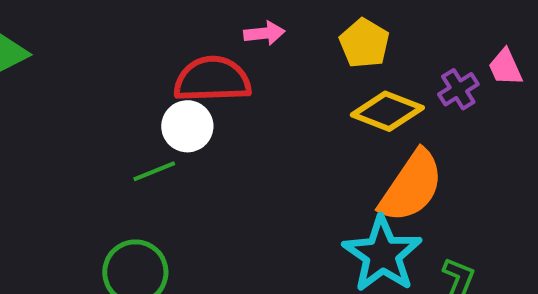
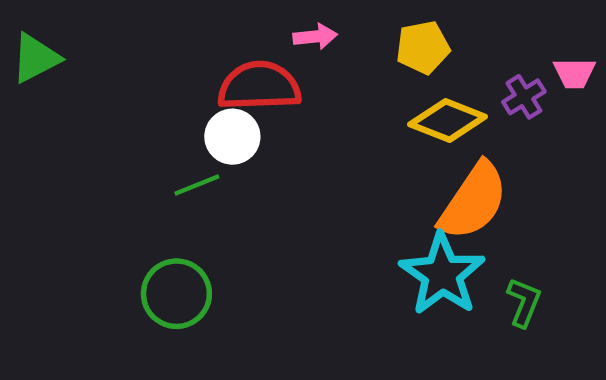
yellow pentagon: (364, 43) -> (423, 47), turned 30
pink trapezoid: (505, 67) -> (574, 73), turned -66

